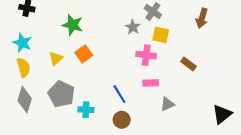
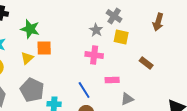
green star: (73, 25) -> (30, 29), moved
orange square: (84, 54) -> (44, 48), moved, turned 35
pink cross: (146, 55) -> (94, 55), moved

